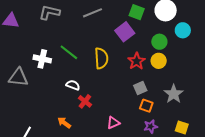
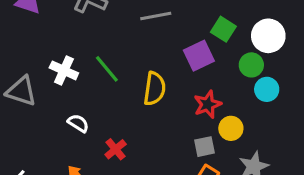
cyan circle: (183, 30) -> (267, 89), moved
green circle: (159, 42) -> (251, 65), moved
yellow circle: (159, 61) -> (231, 128), moved
white semicircle: (73, 85) -> (78, 123), moved

